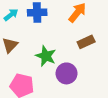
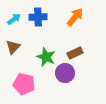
brown rectangle: (86, 42) -> (75, 53), moved

